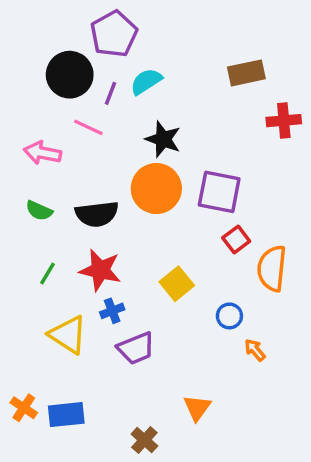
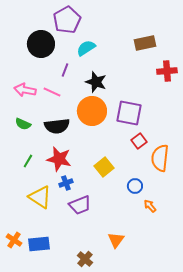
purple line: (110, 93) -> (65, 70), moved
pink line: (88, 127) -> (52, 92), moved

